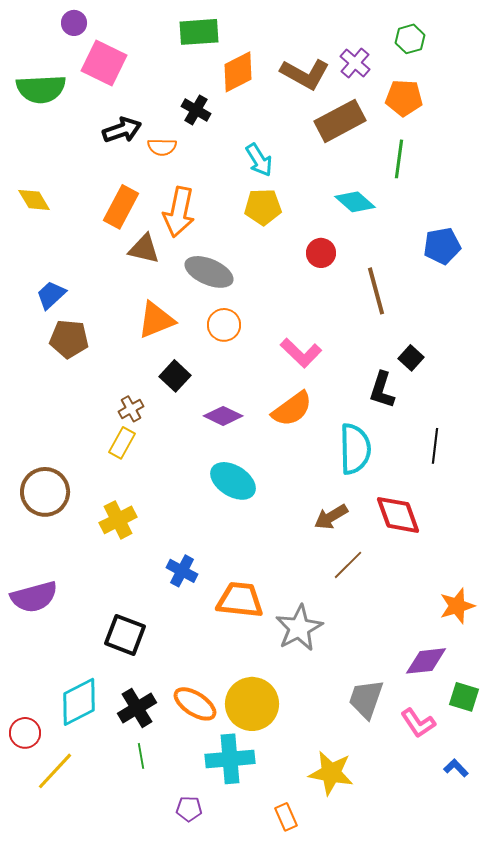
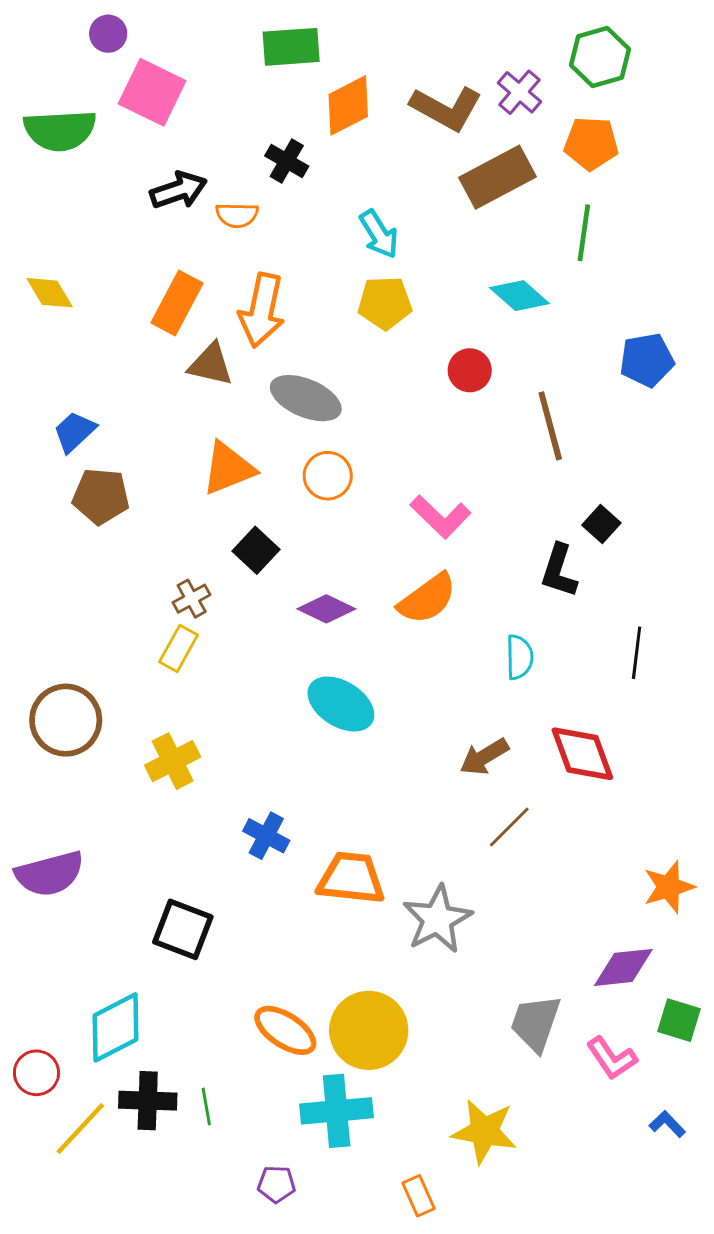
green hexagon: (410, 39) -> (600, 57), size x1.4
cyan semicircle: (355, 449) -> (519, 657), size x0.6
black cross: (137, 708) -> (148, 1101), moved, turned 33

